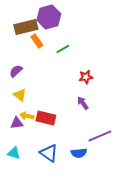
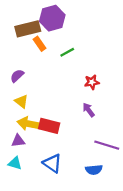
yellow arrow: (27, 116) -> (29, 124), size x1.5
purple triangle: (17, 123) -> (18, 141), moved
purple line: (100, 136) -> (107, 145), turned 40
blue semicircle: (79, 153) -> (94, 170), moved

